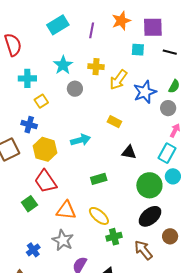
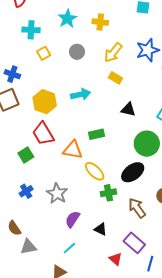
yellow arrow: (118, 80) -> (113, 53), moved
gray circle: (75, 89) -> (77, 52), moved
blue cross: (29, 125) -> (12, 74), moved
orange triangle: (66, 210) -> (73, 150), moved
black ellipse: (150, 216) -> (133, 172), moved
blue cross: (33, 250) -> (26, 191), moved

